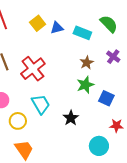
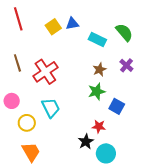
blue triangle: (57, 28) -> (72, 24), moved
black star: (71, 118) -> (86, 142), moved
red star: (116, 126) -> (99, 126), moved

